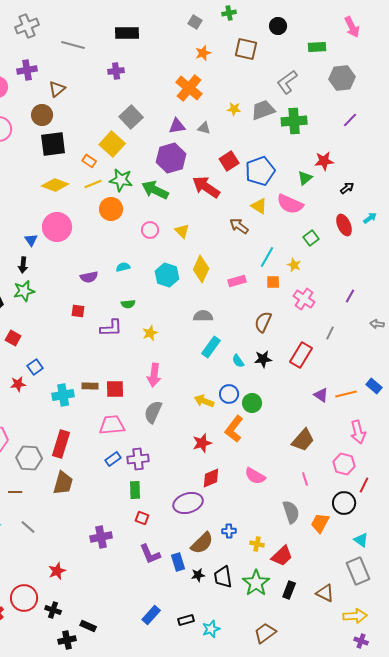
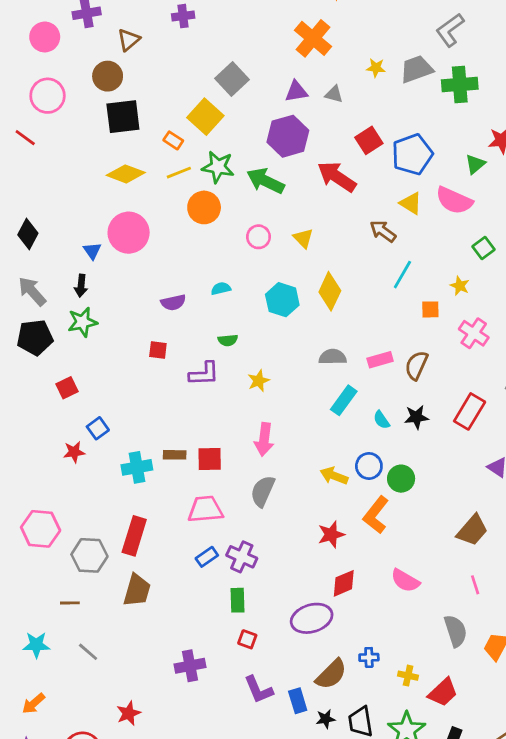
purple cross: (116, 71) -> (183, 16), moved
cyan line: (267, 257) -> (402, 275), moved
pink rectangle: (237, 281) -> (380, 360), moved
red square: (13, 338) -> (67, 388), turned 35
purple cross: (138, 459) -> (242, 557), turned 30

